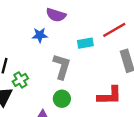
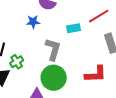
green circle: (62, 99) -> (54, 78), size x1.6

